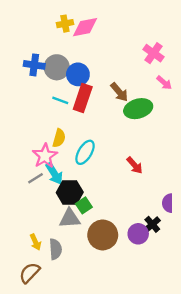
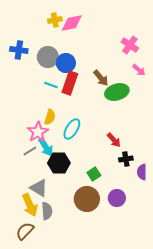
blue cross: (34, 65) -> (19, 50), moved
green square: (84, 205) -> (94, 174), moved
gray triangle: (70, 218) -> (39, 188), moved, turned 36
black cross: (152, 224) -> (126, 159), moved, turned 32
yellow arrow: (35, 242) -> (30, 205), size x1.6

